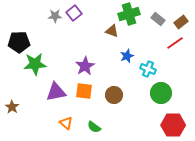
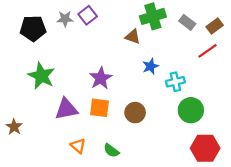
black pentagon: (19, 42) -> (33, 28), moved
green star: (35, 64) -> (41, 76), turned 30
cyan cross: (148, 69) -> (175, 82), turned -35

